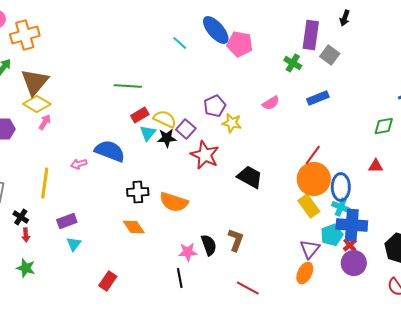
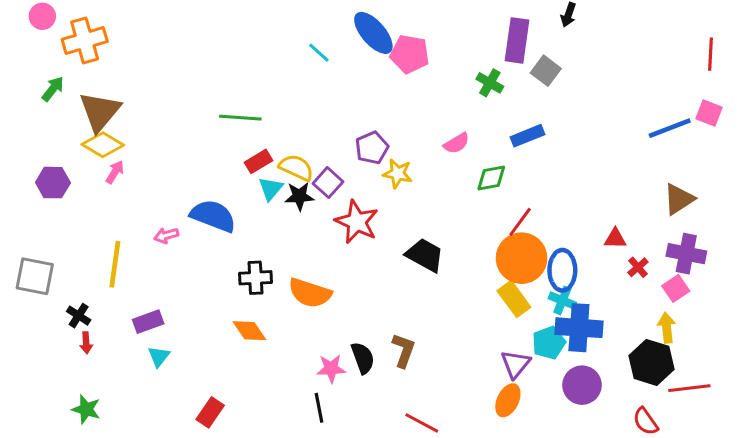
green diamond: (384, 126) -> (491, 178), moved
red cross: (350, 245) -> (638, 267), moved
green star: (26, 268) -> (86, 409), moved

